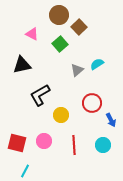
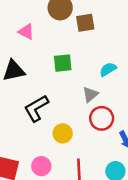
brown square: (79, 27) -> (85, 23), turned 35
green square: (60, 44) -> (63, 63), moved, turned 35
gray triangle: (77, 70) -> (90, 94), moved

